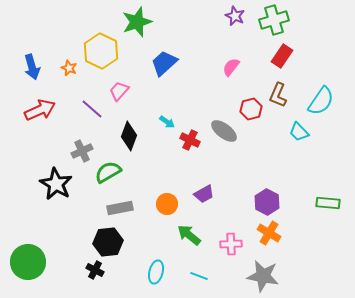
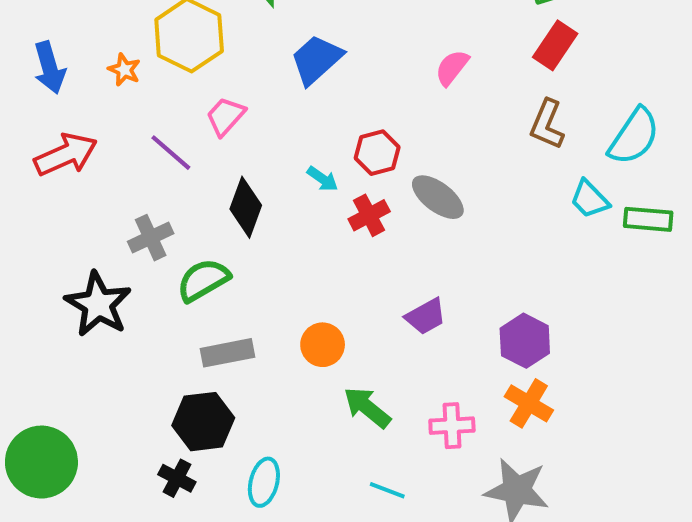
red hexagon: (251, 109) -> (377, 153), moved
red cross: (190, 140) -> (369, 215), turned 36
purple trapezoid: (204, 194) -> (426, 316), moved
green rectangle: (328, 203) -> (648, 219), moved
cyan ellipse: (156, 272) -> (264, 482), moved

